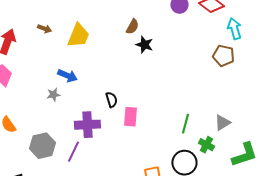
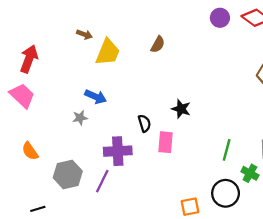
brown semicircle: (132, 27) -> (158, 44), moved
brown arrow: (44, 29) -> (84, 34), moved
black star: (144, 45) -> (181, 109), moved

